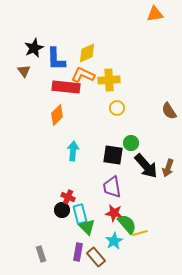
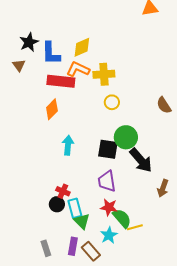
green circle: (131, 143) -> (126, 137), size x1.5
brown arrow: (168, 168) -> (163, 188), moved
gray rectangle: (41, 254) -> (46, 248), moved

